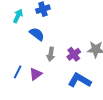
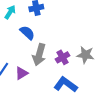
gray arrow: (51, 54) -> (39, 55), size x1.5

